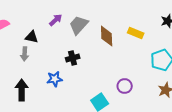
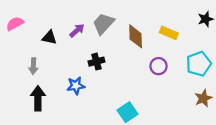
purple arrow: (56, 20) -> (77, 31), moved
gray arrow: (25, 54) -> (33, 66), moved
purple circle: (125, 86) -> (159, 66), moved

